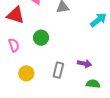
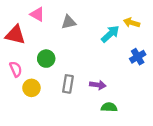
gray rectangle: (58, 70) -> (68, 84), moved
yellow circle: (26, 73) -> (31, 88), moved

